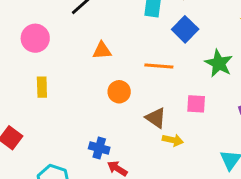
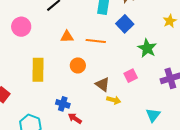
orange line: (159, 66) -> (96, 41), moved
yellow rectangle: (42, 87) -> (38, 70), moved, size x1.6
pink square: (196, 104) -> (131, 76), turned -32

